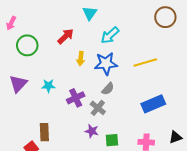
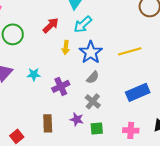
cyan arrow: (110, 35) -> (83, 24), moved
blue star: (106, 64) -> (91, 52), turned -30
gray cross: (98, 108) -> (93, 101), moved
brown rectangle: (44, 132) -> (48, 123), moved

